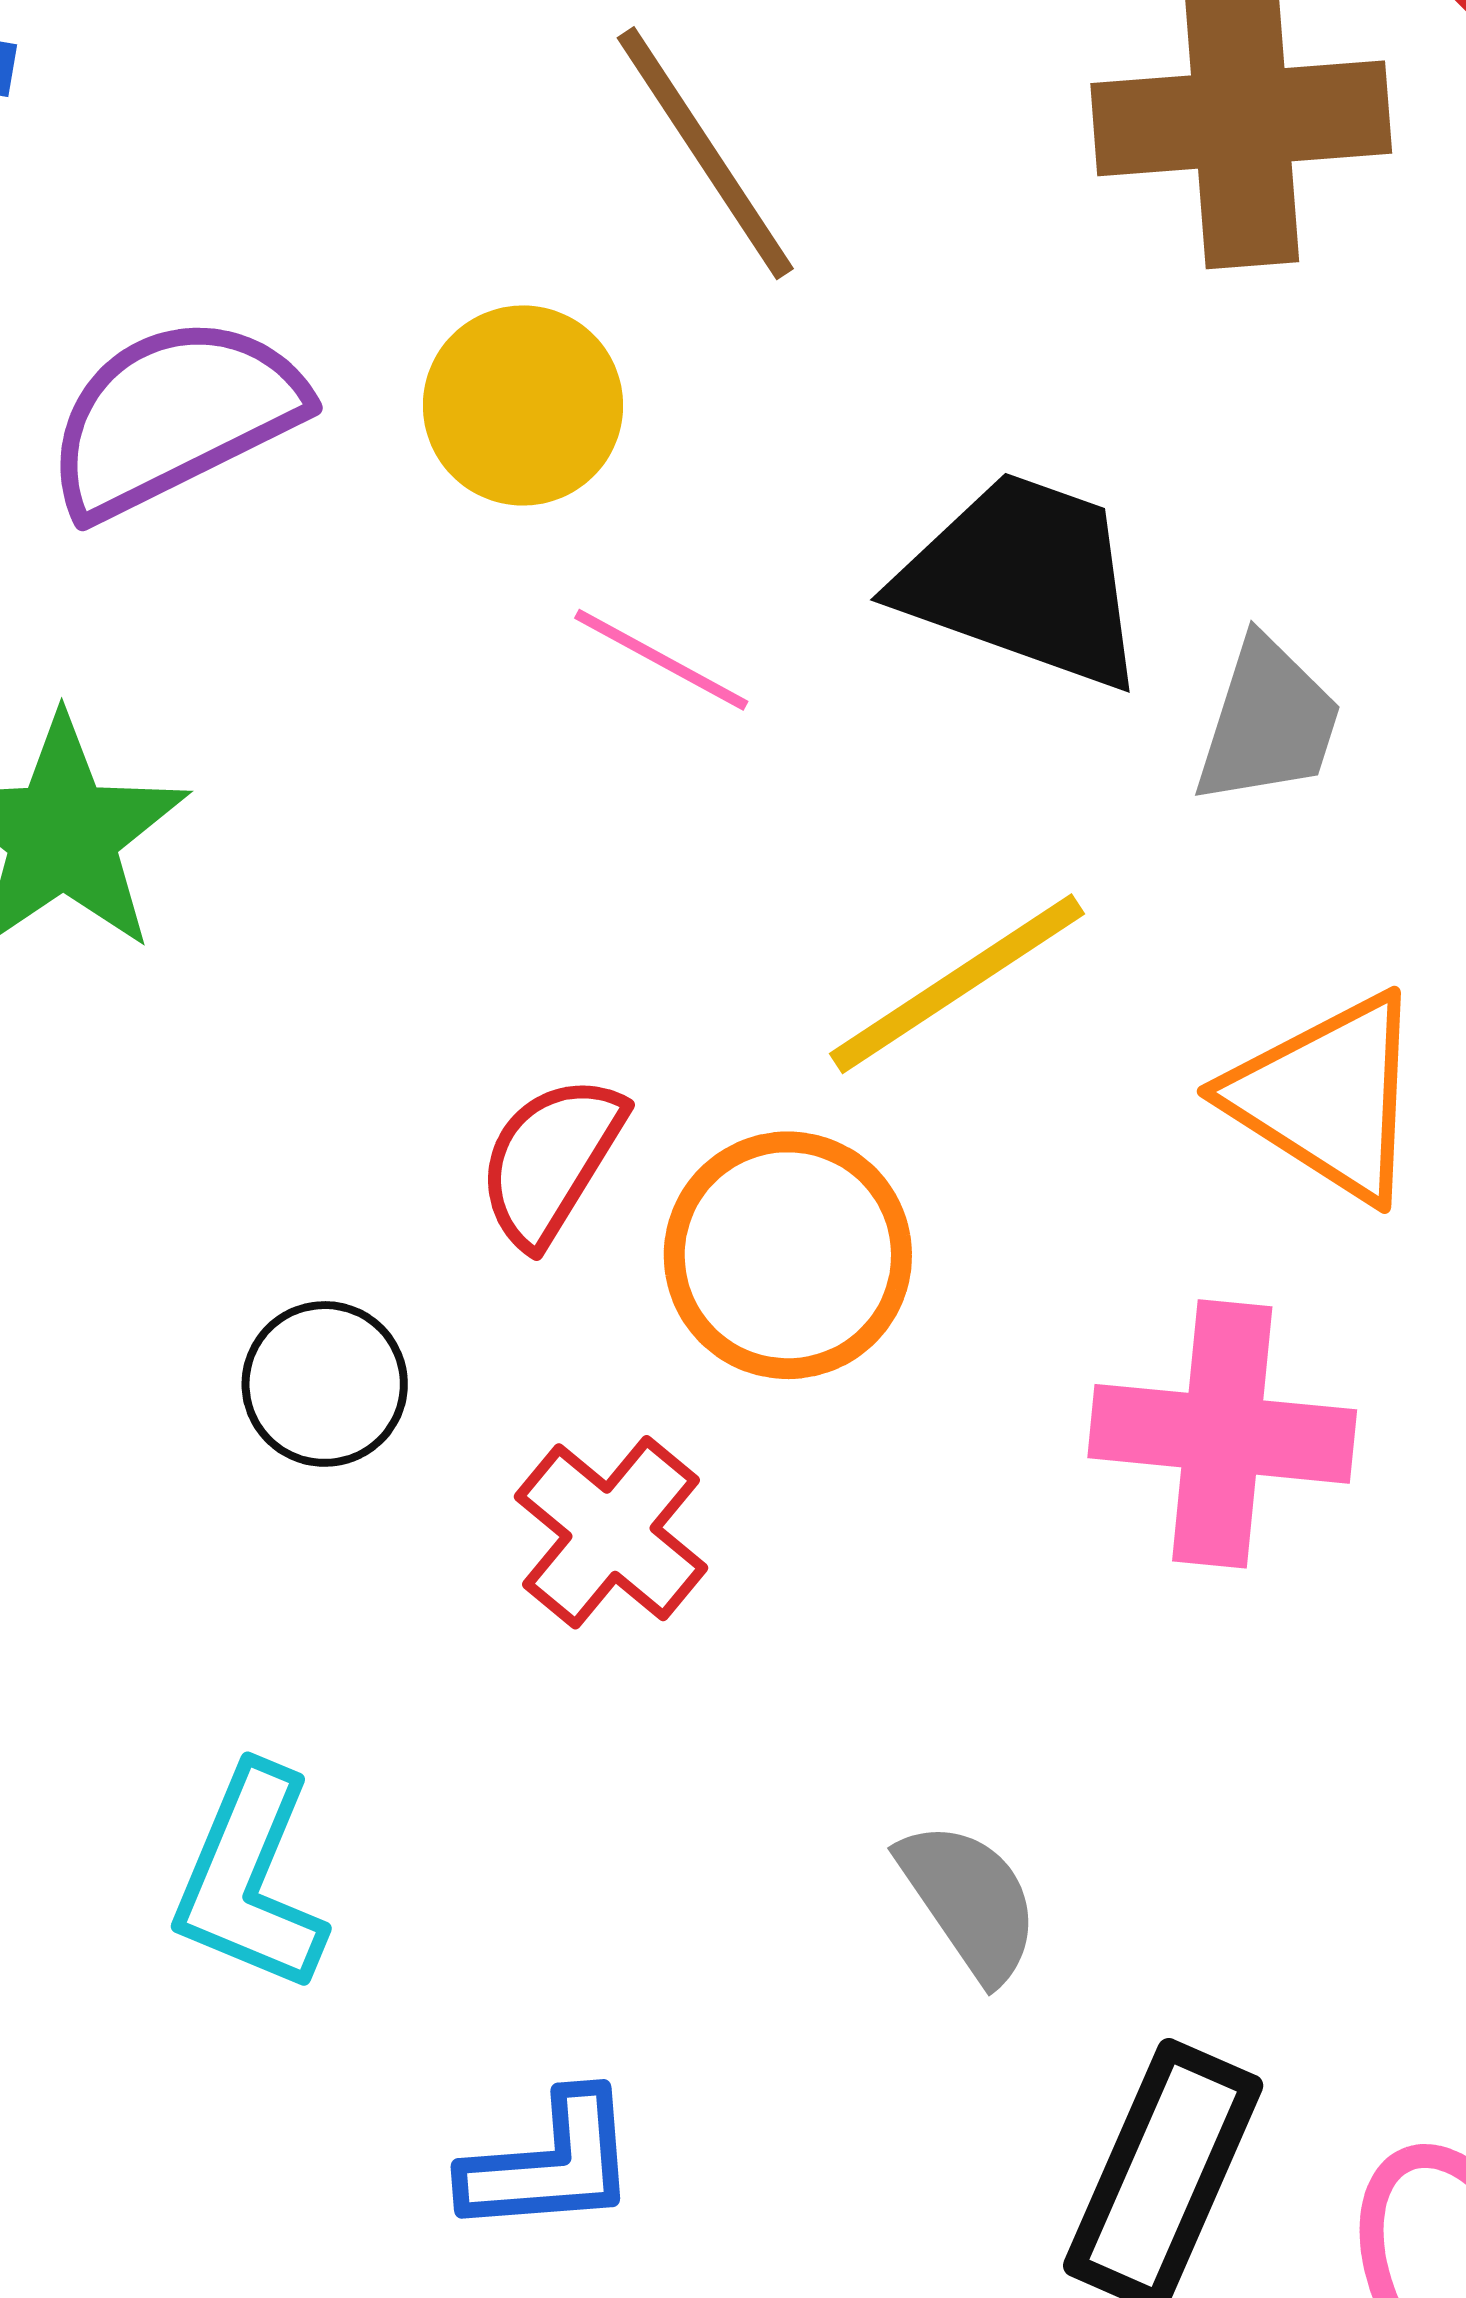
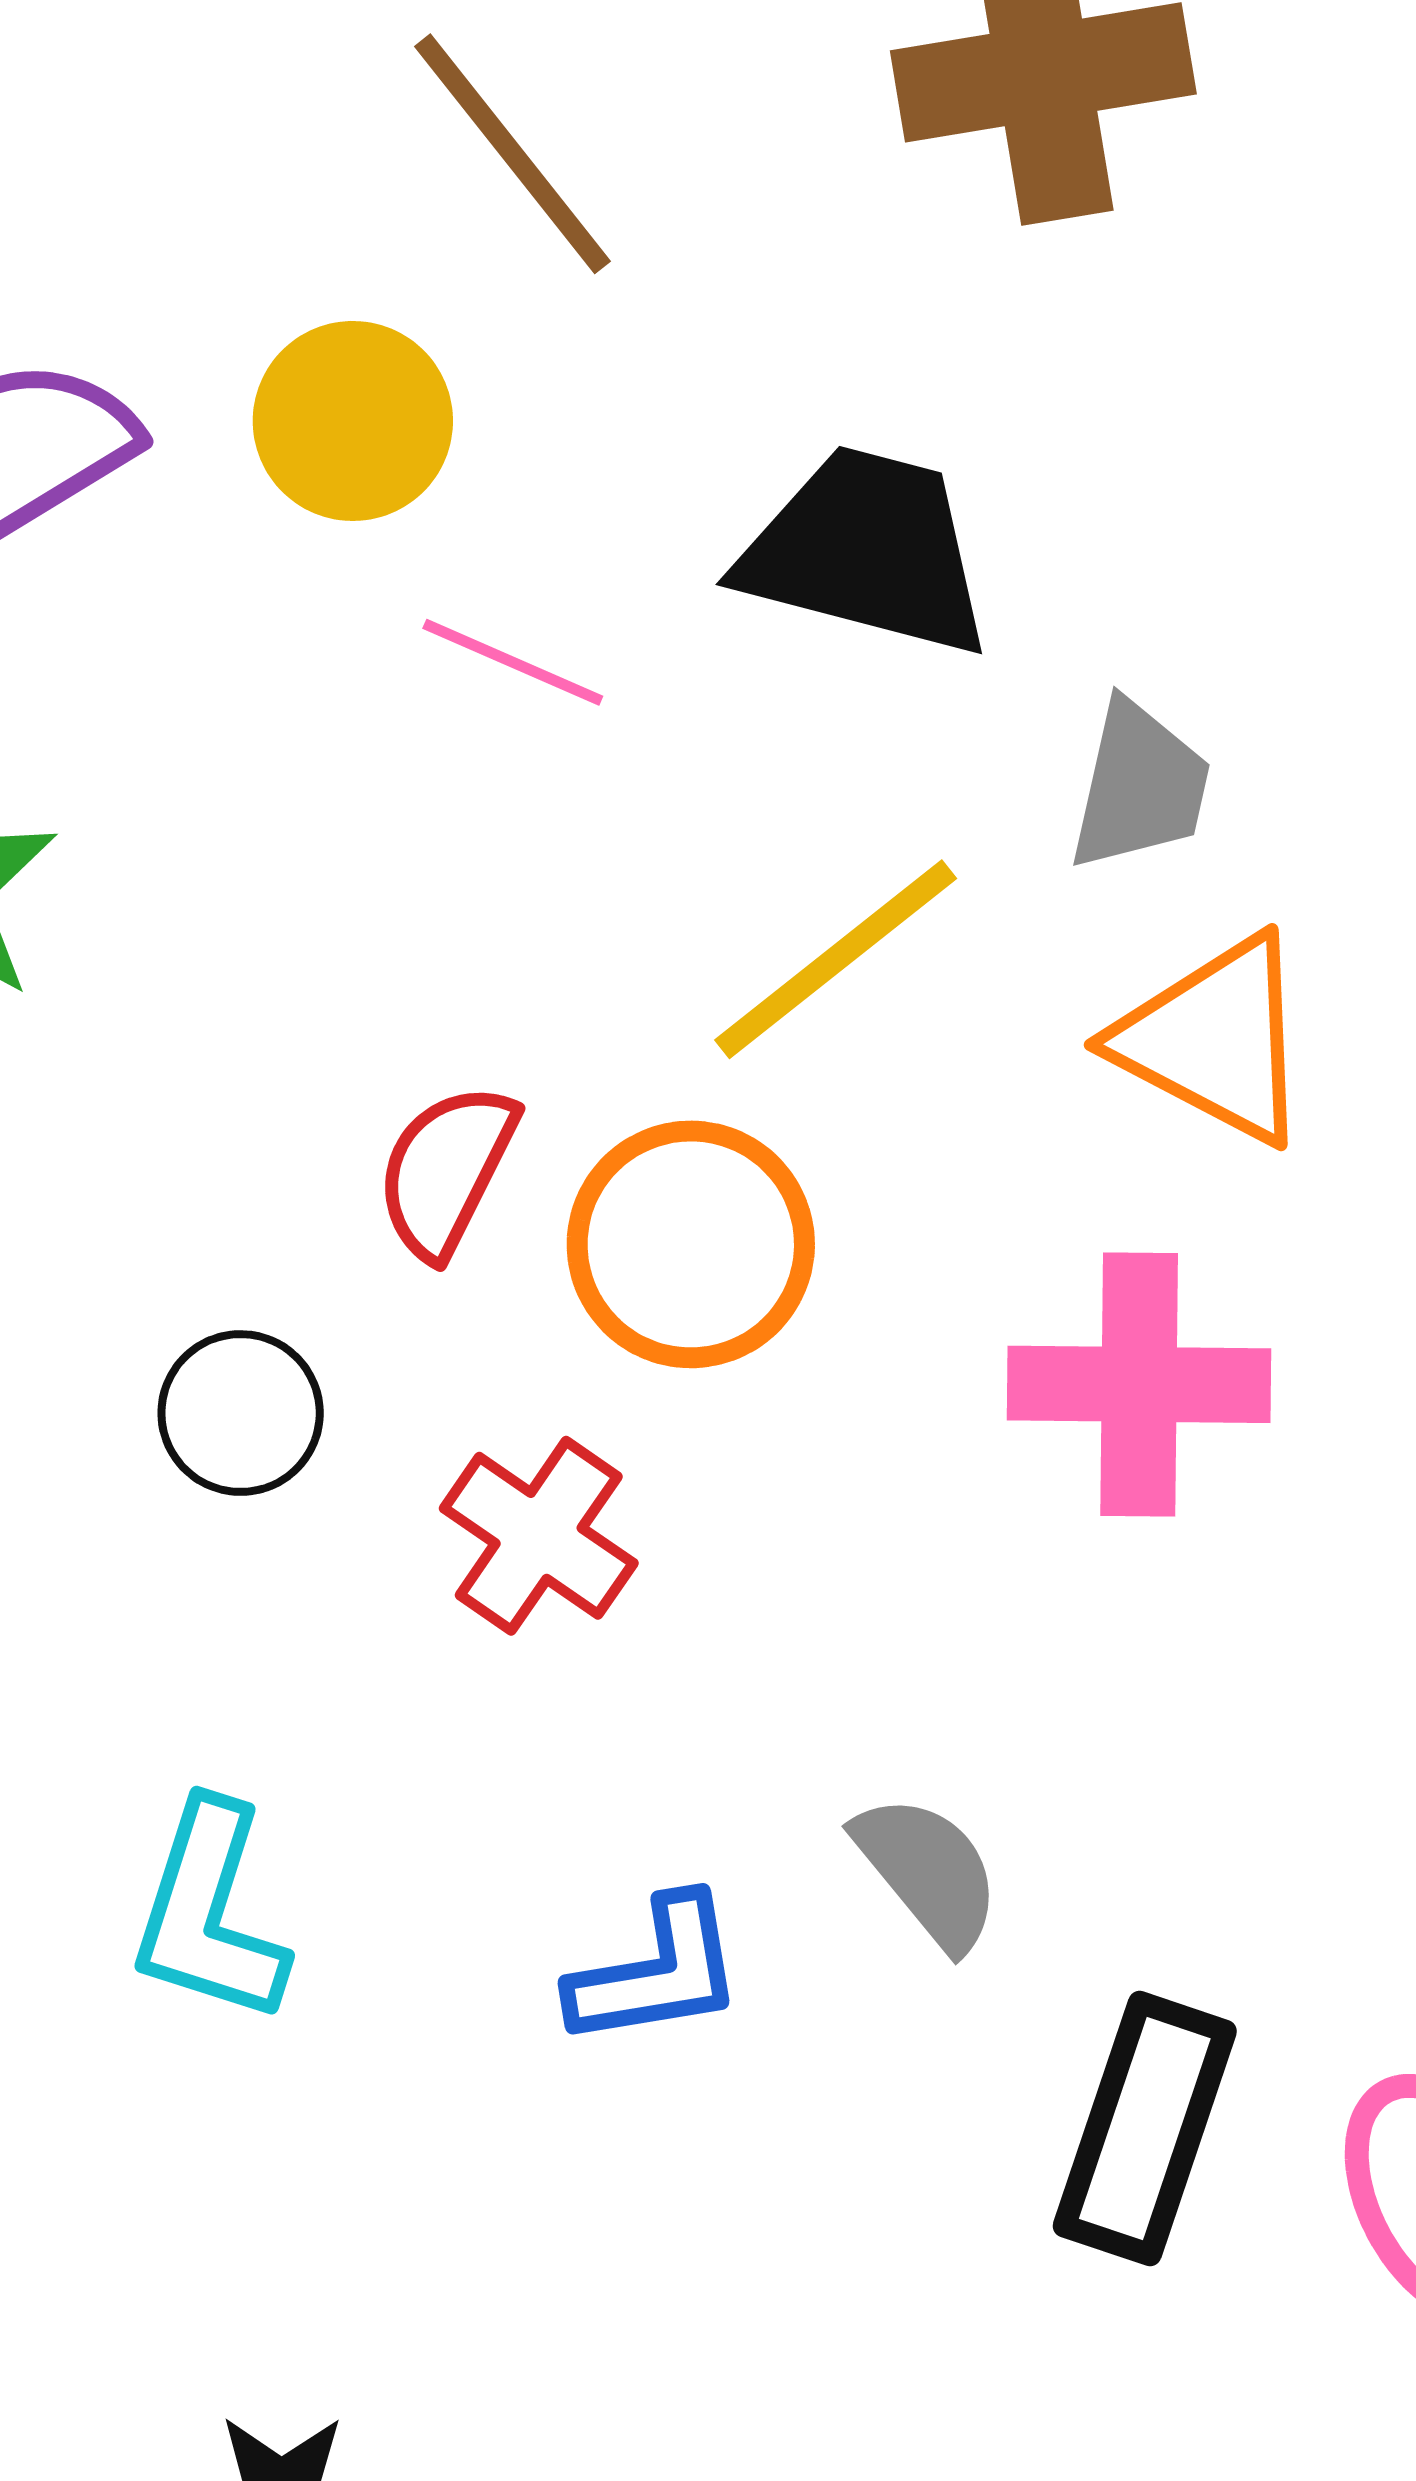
gray trapezoid: (1268, 722) -> (1140, 786), moved
blue L-shape: (550, 2164) -> (657, 1972), moved

